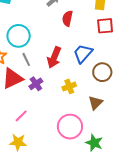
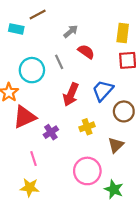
red semicircle: (67, 18) -> (86, 52), turned 112
gray line: (26, 59) -> (59, 62), moved
purple cross: (36, 84) -> (51, 132), moved
pink line: (21, 116) -> (34, 159), turned -64

